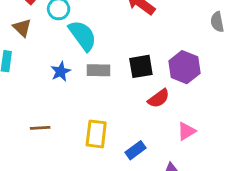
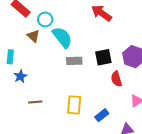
brown triangle: (22, 28) -> (33, 36), moved
blue star: (61, 71) -> (20, 76), moved
red semicircle: (159, 98) -> (116, 79), turned 112

